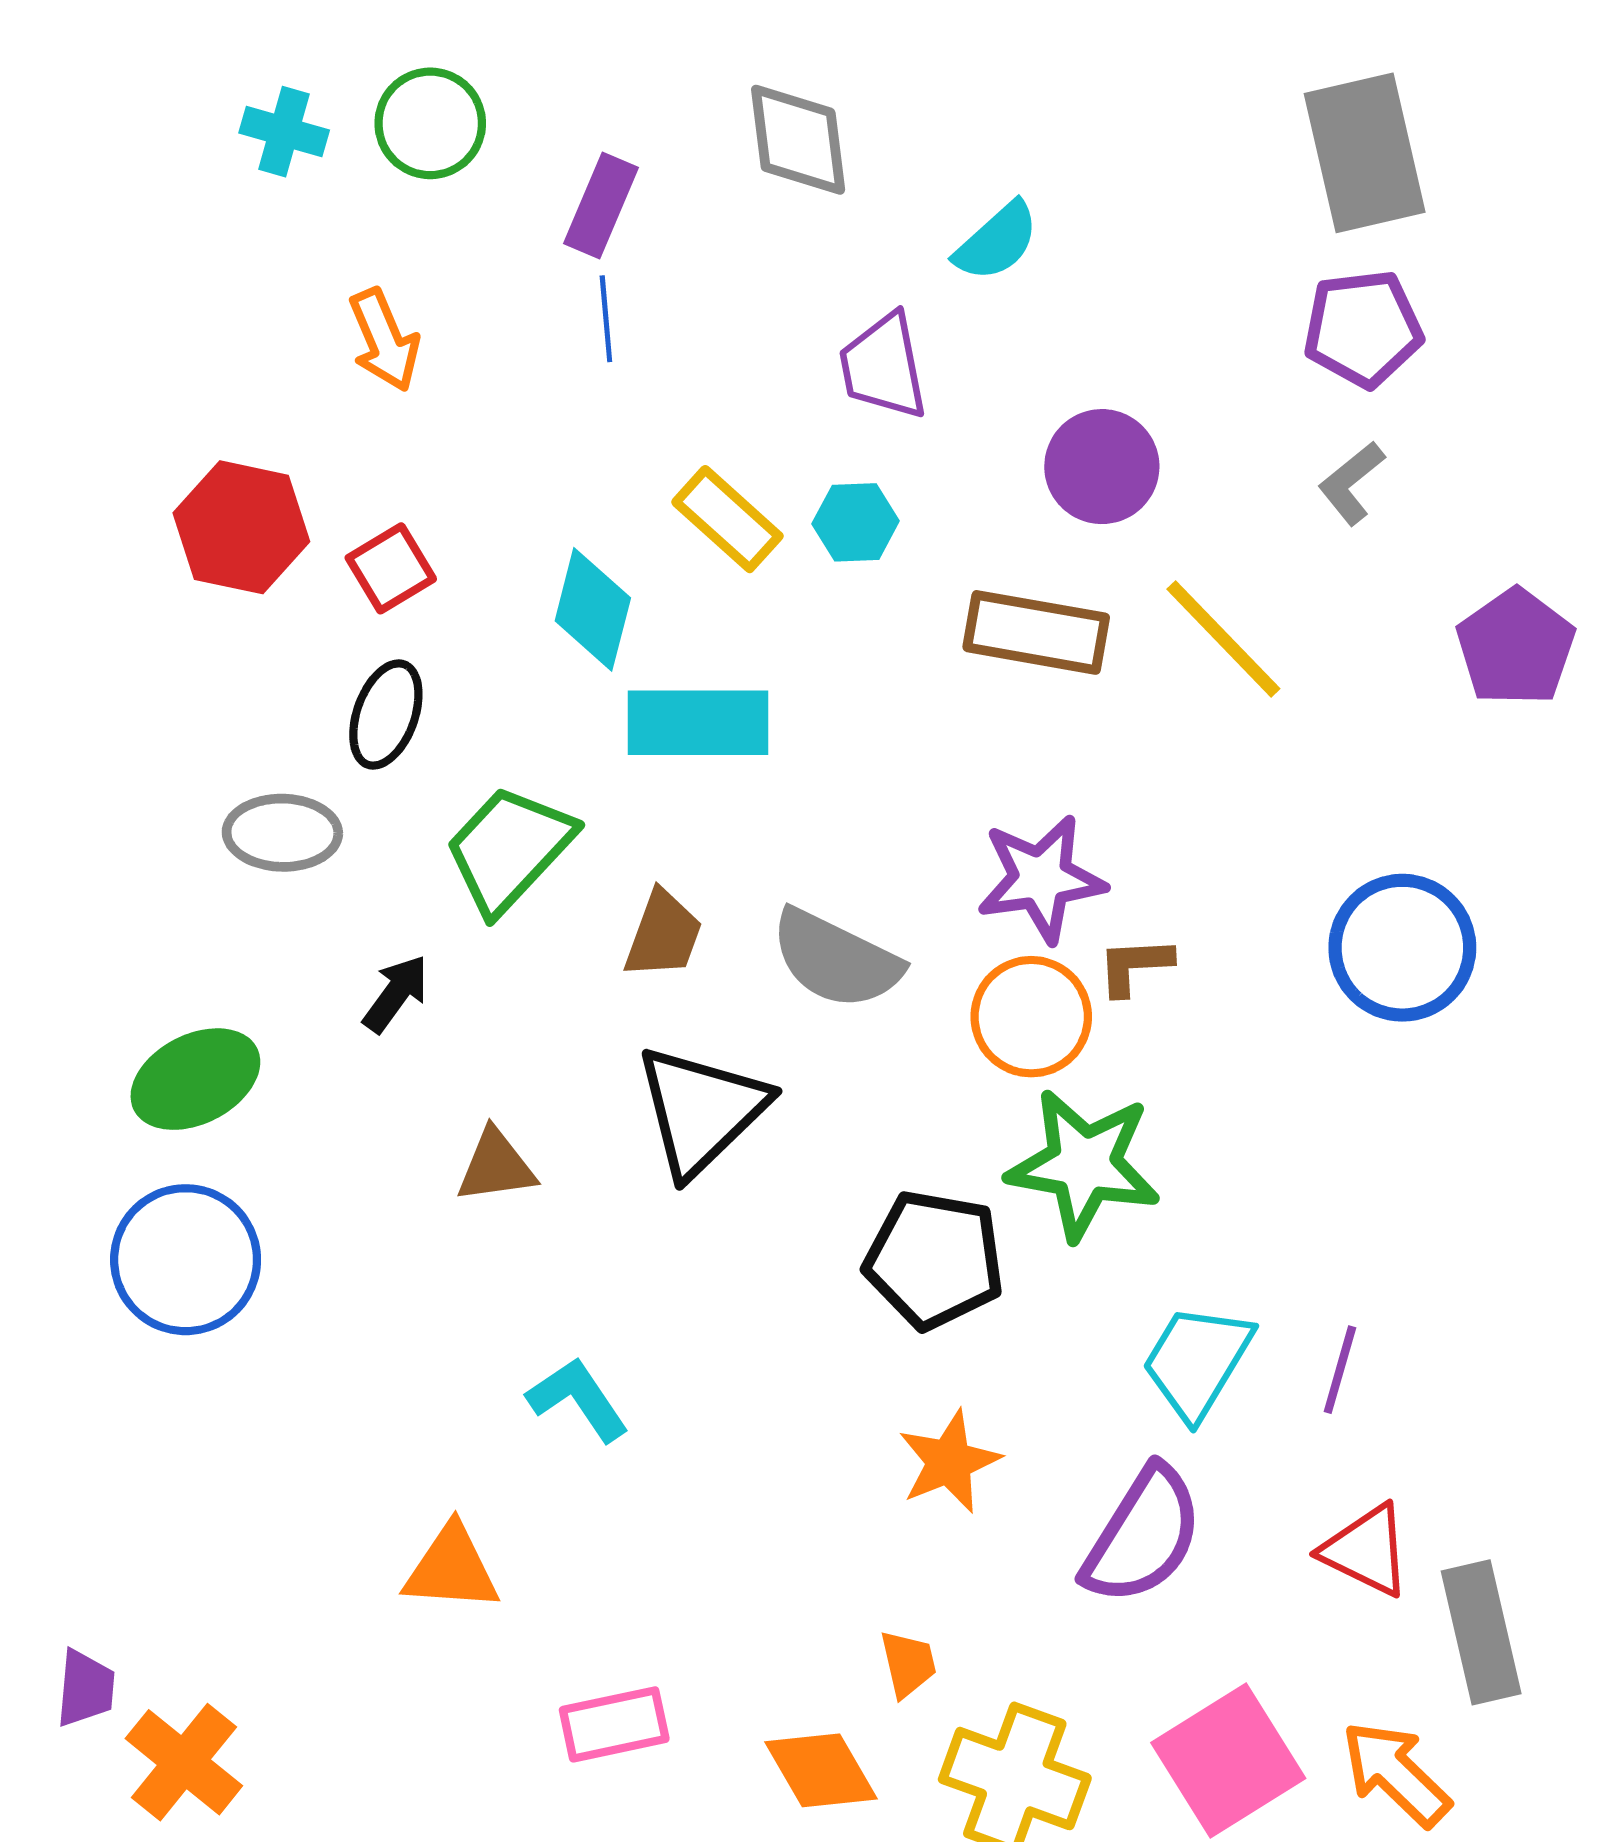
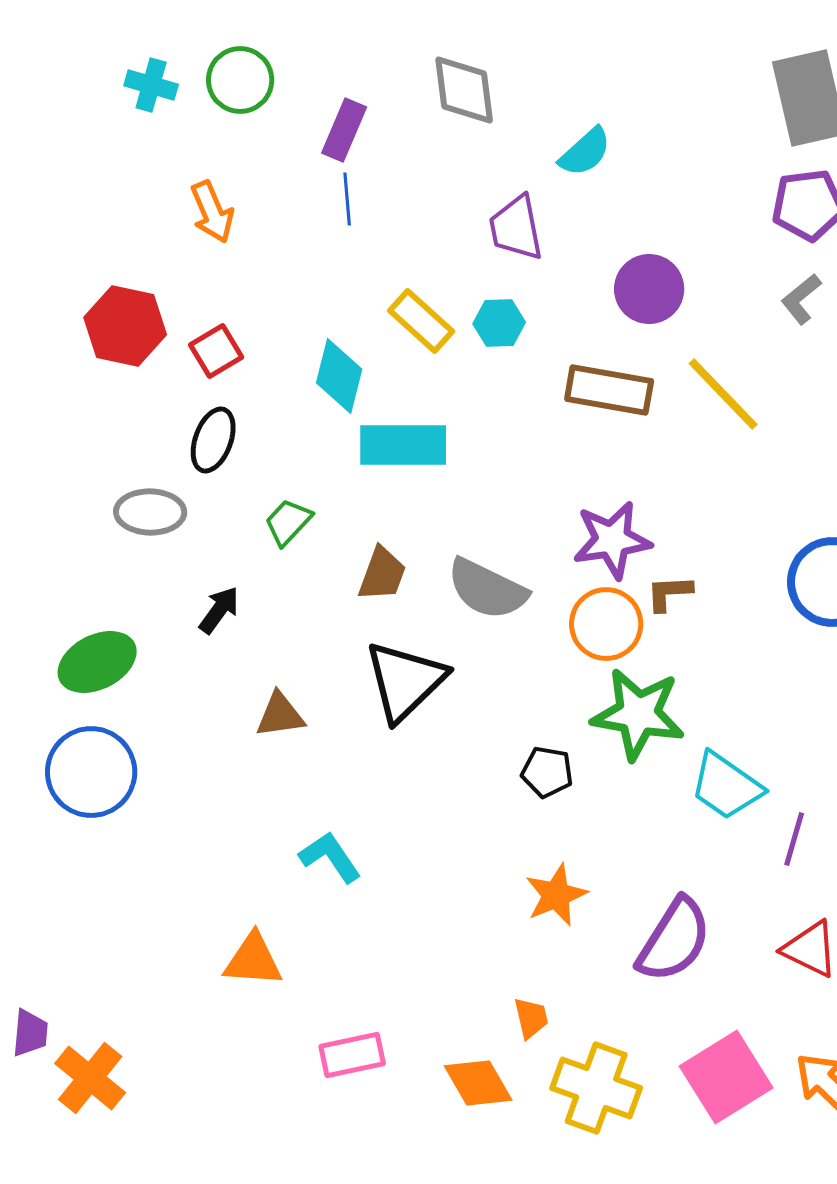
green trapezoid: (509, 849) -> (288, 522), size x0.6
black pentagon: (934, 1260) -> (547, 772), size x0.6
cyan trapezoid: (1197, 1361) -> (726, 786), moved, turned -86

